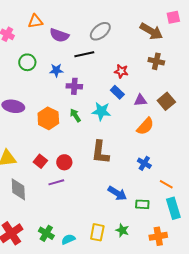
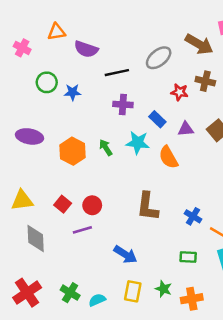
gray ellipse: (100, 31) -> (159, 58), moved
blue star: (56, 70) -> (73, 92), moved
red star: (121, 71) -> (179, 92), moved
purple cross: (74, 86) -> (123, 104), moved
orange semicircle: (145, 126) -> (168, 157), moved, turned 108
brown L-shape: (100, 152) -> (148, 207), moved
blue cross: (144, 163) -> (193, 216), moved
blue arrow: (117, 193) -> (125, 254), moved
orange cross: (158, 236) -> (192, 299), moved

